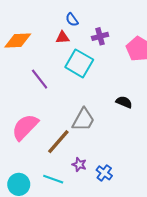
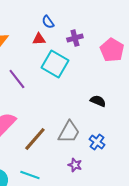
gray trapezoid: (83, 120) -> (69, 132), moved
purple star: (79, 165) -> (75, 165), moved
blue cross: (104, 173) -> (97, 142), moved

